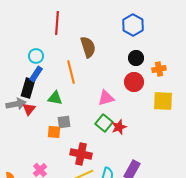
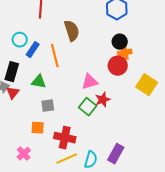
orange cross: (159, 69) -> (125, 53), moved
blue rectangle: (36, 74) -> (33, 50), moved
yellow square: (163, 101) -> (147, 85), turned 30
red star: (119, 127) -> (103, 100), moved
orange square: (54, 132) -> (38, 128), moved

